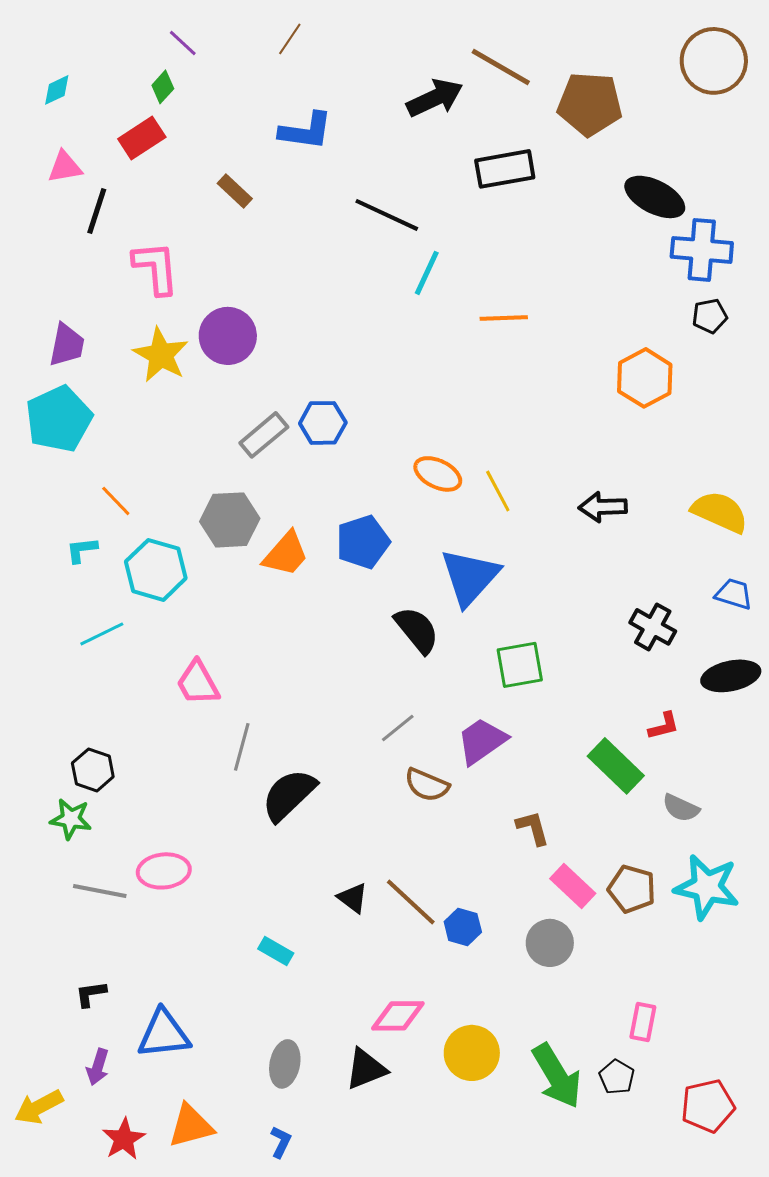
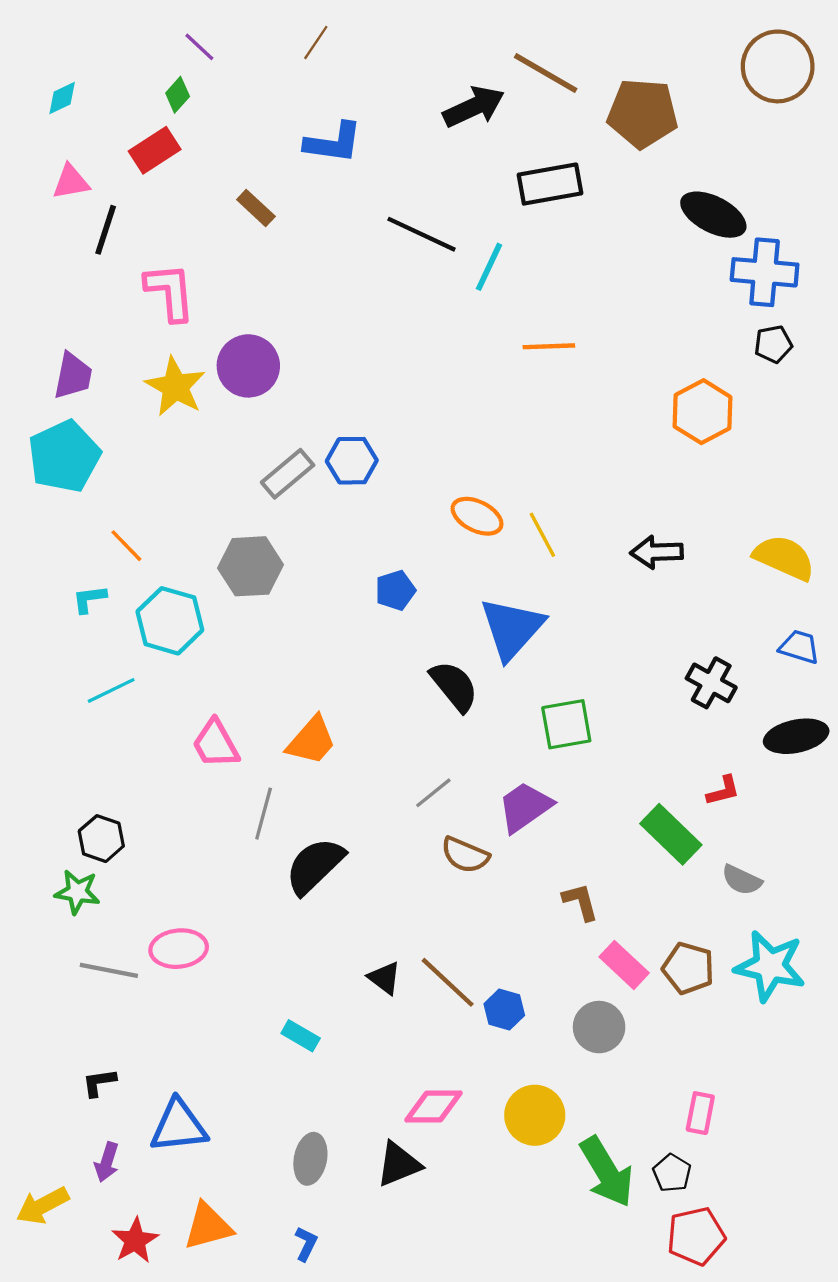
cyan line: (427, 273) -> (489, 267), moved
blue pentagon: (363, 542) -> (395, 590), size x0.7
orange trapezoid: (286, 554) -> (311, 741), moved
yellow circle: (472, 1053) -> (535, 1115), moved
red pentagon: (708, 1106) -> (696, 1236), moved

